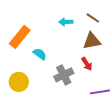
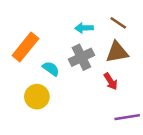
gray cross: (64, 75) -> (81, 57), moved
yellow circle: (19, 82) -> (37, 97), moved

